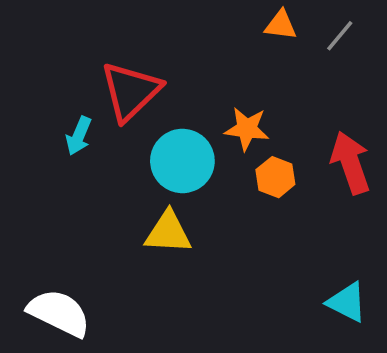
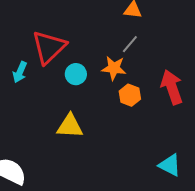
gray line: (340, 36) -> (130, 44), moved
cyan circle: (182, 161) -> (76, 74), moved, size x0.6

